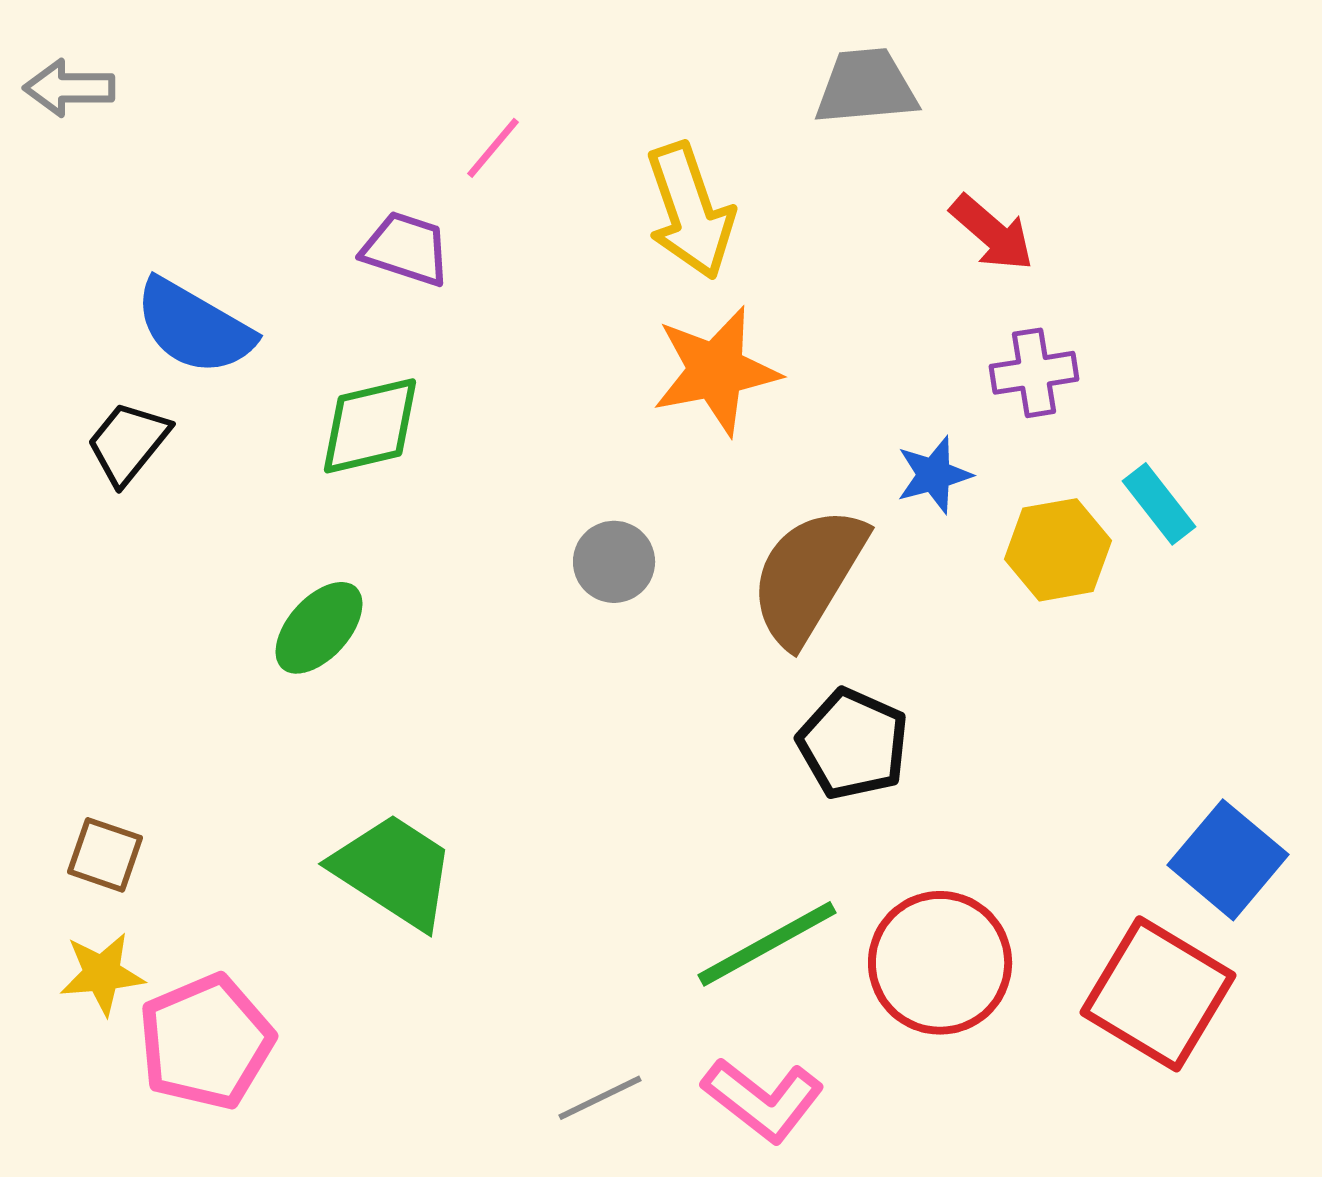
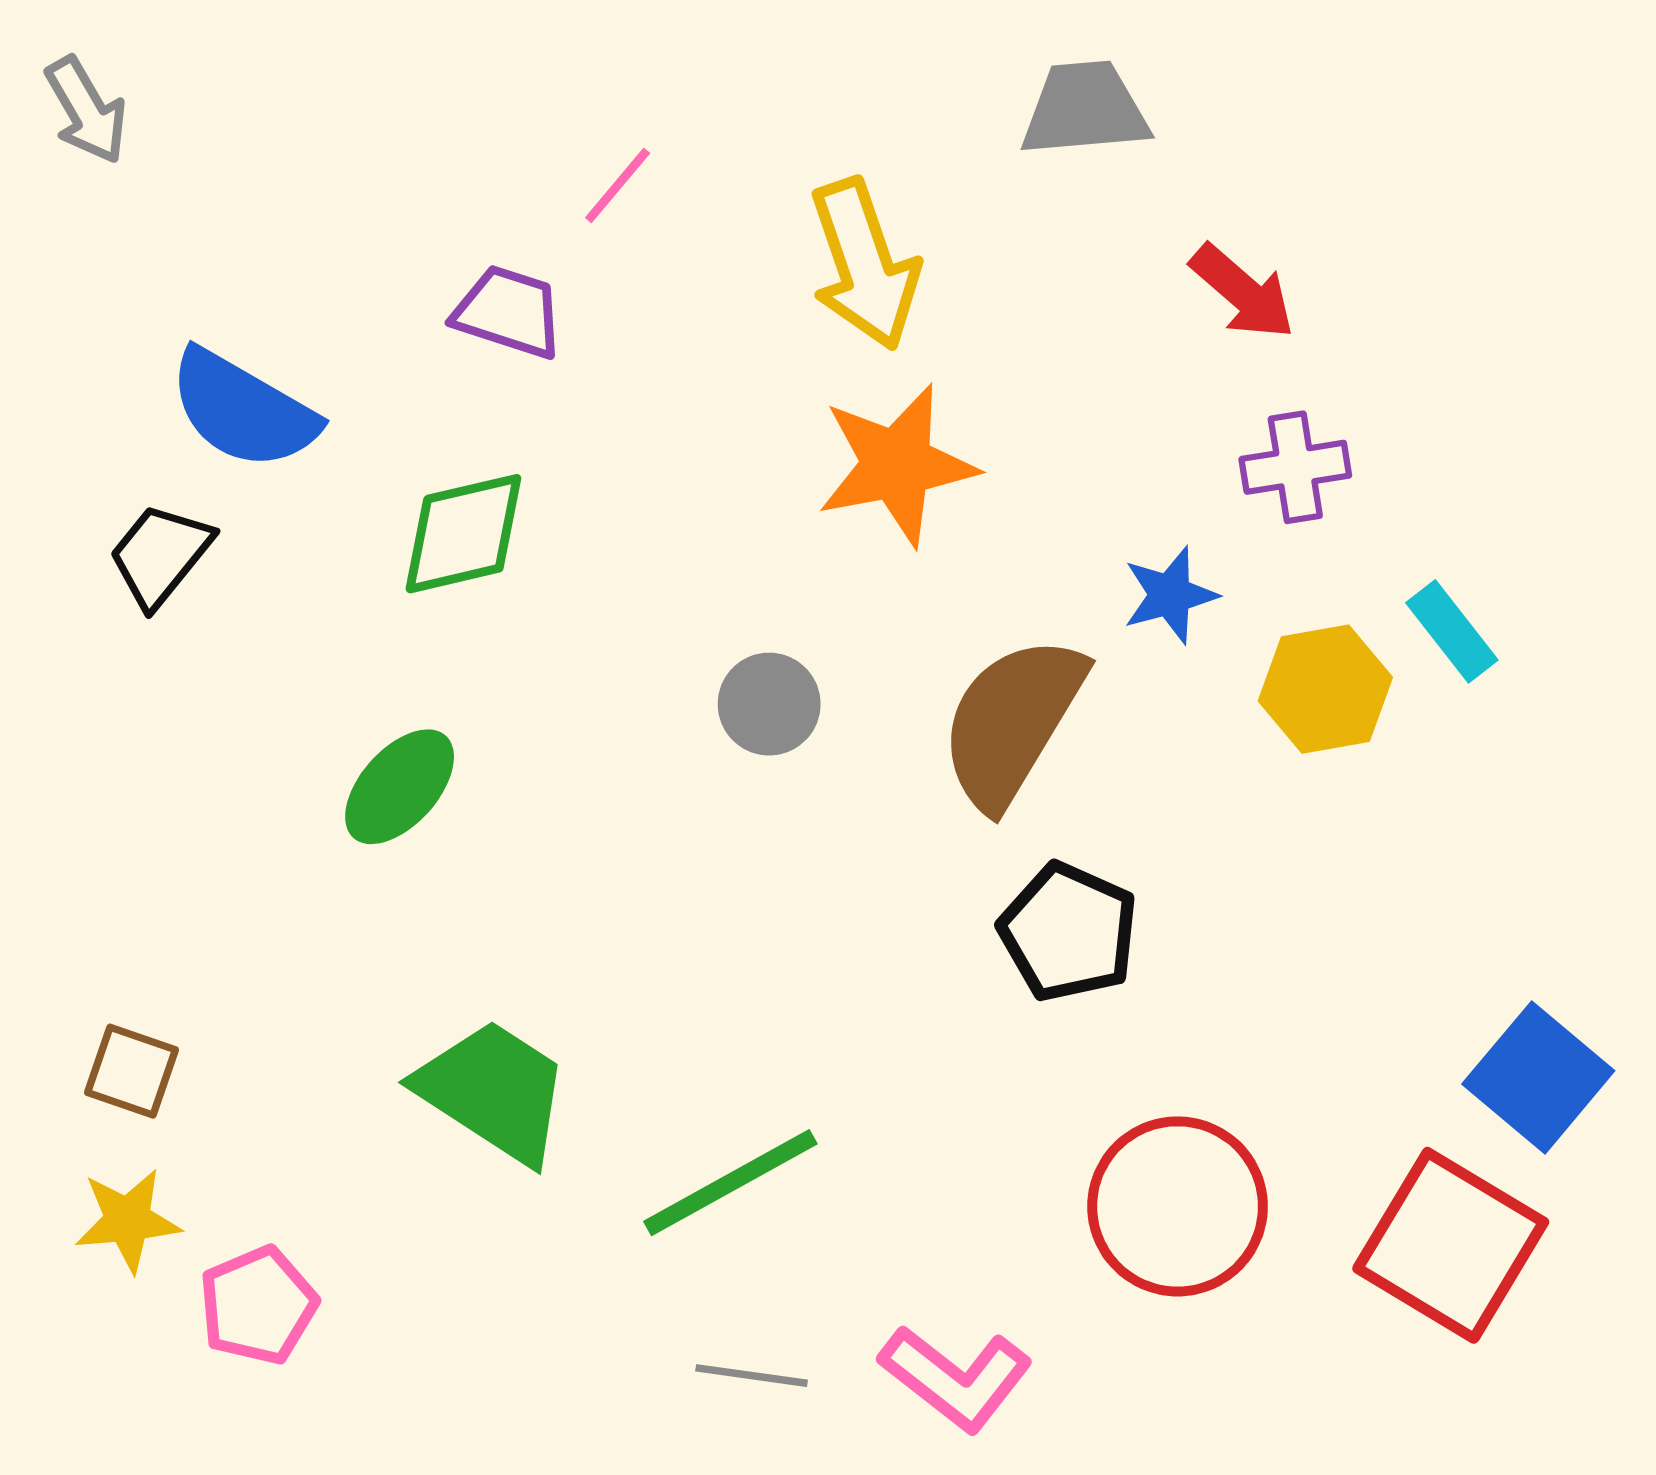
gray arrow: (69, 88) -> (86, 110), turned -120
green line: (767, 944) -> (730, 1183), moved
pink pentagon: (206, 1042) -> (258, 1305), size x0.7
gray line: (600, 1098) -> (752, 1376), turned 34

